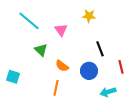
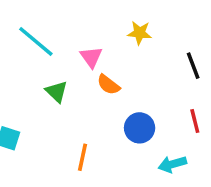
black line: (100, 49) -> (193, 66), moved
orange semicircle: (62, 66) -> (108, 85), moved

